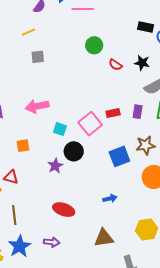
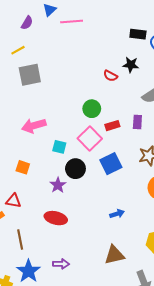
green circle: (94, 45) -> (92, 109), moved
gray square: (38, 57) -> (30, 75), size x1.6
black star: (142, 63) -> (131, 65), moved
orange square: (23, 146) -> (23, 167), turned 32
blue square: (119, 156) -> (111, 164), moved
red ellipse: (64, 210) -> (56, 218), moved

